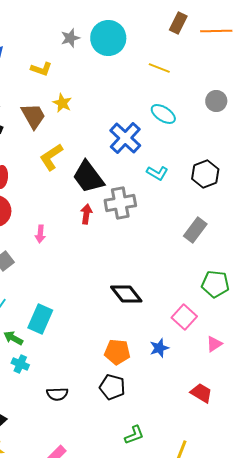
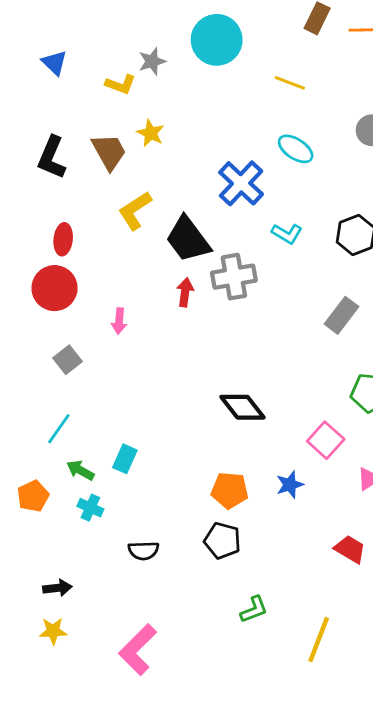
gray star: (70, 38) -> (152, 61), moved
cyan rectangle: (40, 319) -> (125, 459), moved, size x0.7

